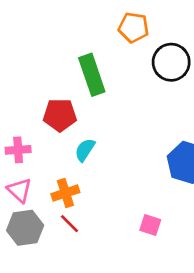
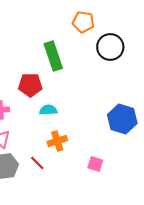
cyan semicircle: (85, 150) -> (48, 110), turned 54
orange cross: (65, 193) -> (57, 141), moved

